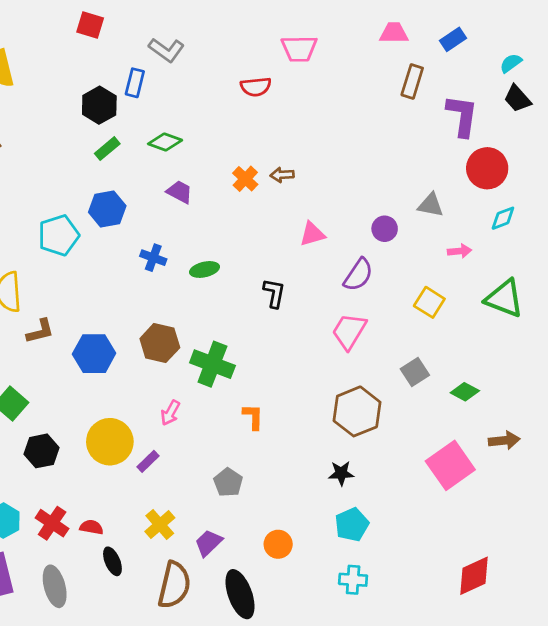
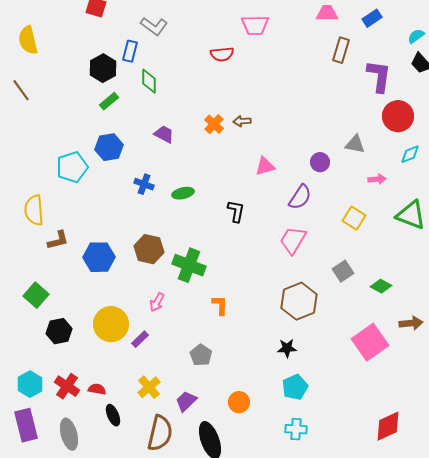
green diamond: (165, 142) -> (149, 81), moved, turned 70

